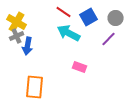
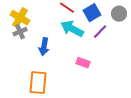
purple line: (109, 39) -> (100, 32), moved
blue arrow: (28, 46) -> (44, 47), moved

